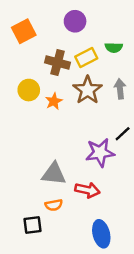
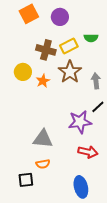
orange square: (24, 31) -> (29, 14), moved
gray arrow: (120, 89) -> (96, 81), moved
red arrow: (88, 190) -> (88, 152), moved

